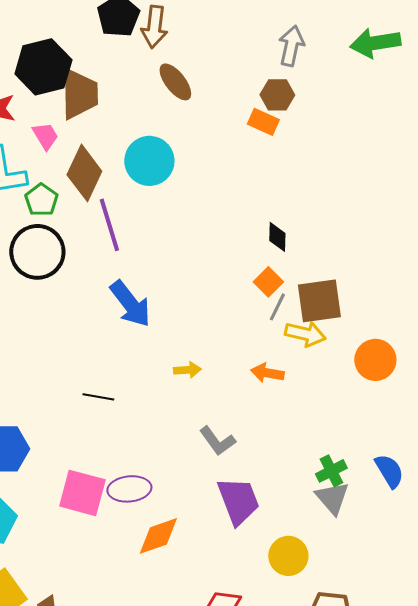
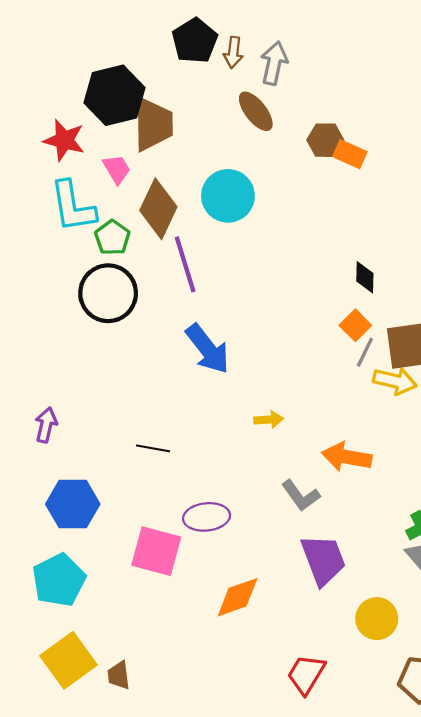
brown arrow: (154, 27) -> (233, 52), size x0.7
gray arrow: (291, 46) -> (274, 63), moved
brown hexagon: (277, 95) -> (325, 140), moved
orange arrow: (267, 373) -> (347, 457), moved, size x1.4
black line: (98, 397) -> (153, 448), moved
purple ellipse: (129, 489) -> (207, 517), moved

